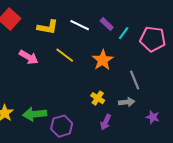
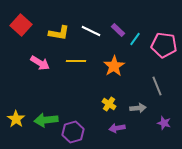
yellow line: (65, 55) -> (76, 61), turned -36
gray line: (135, 80) -> (157, 86), moved
purple arrow: (106, 122) -> (117, 128), turned 56

